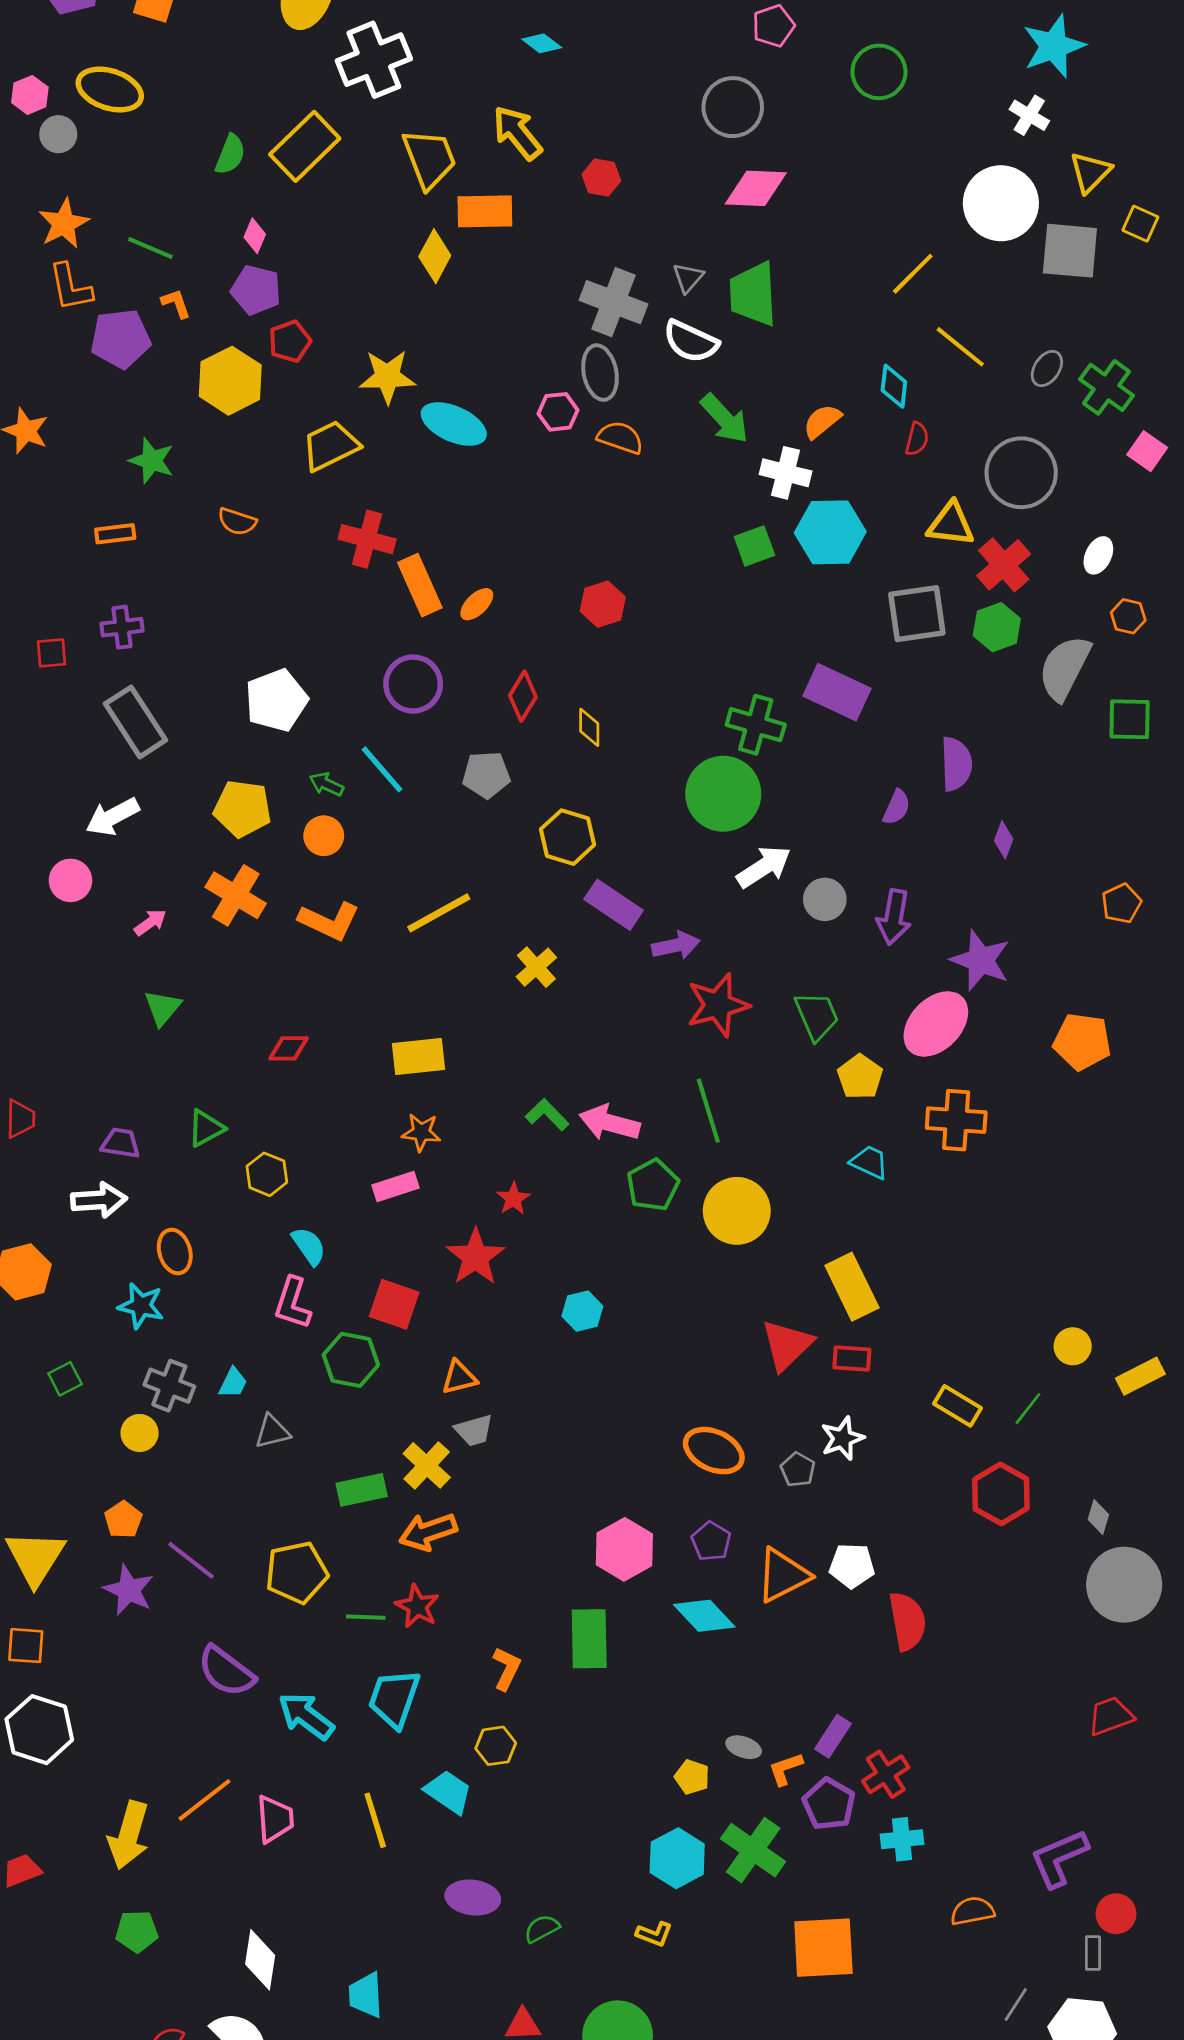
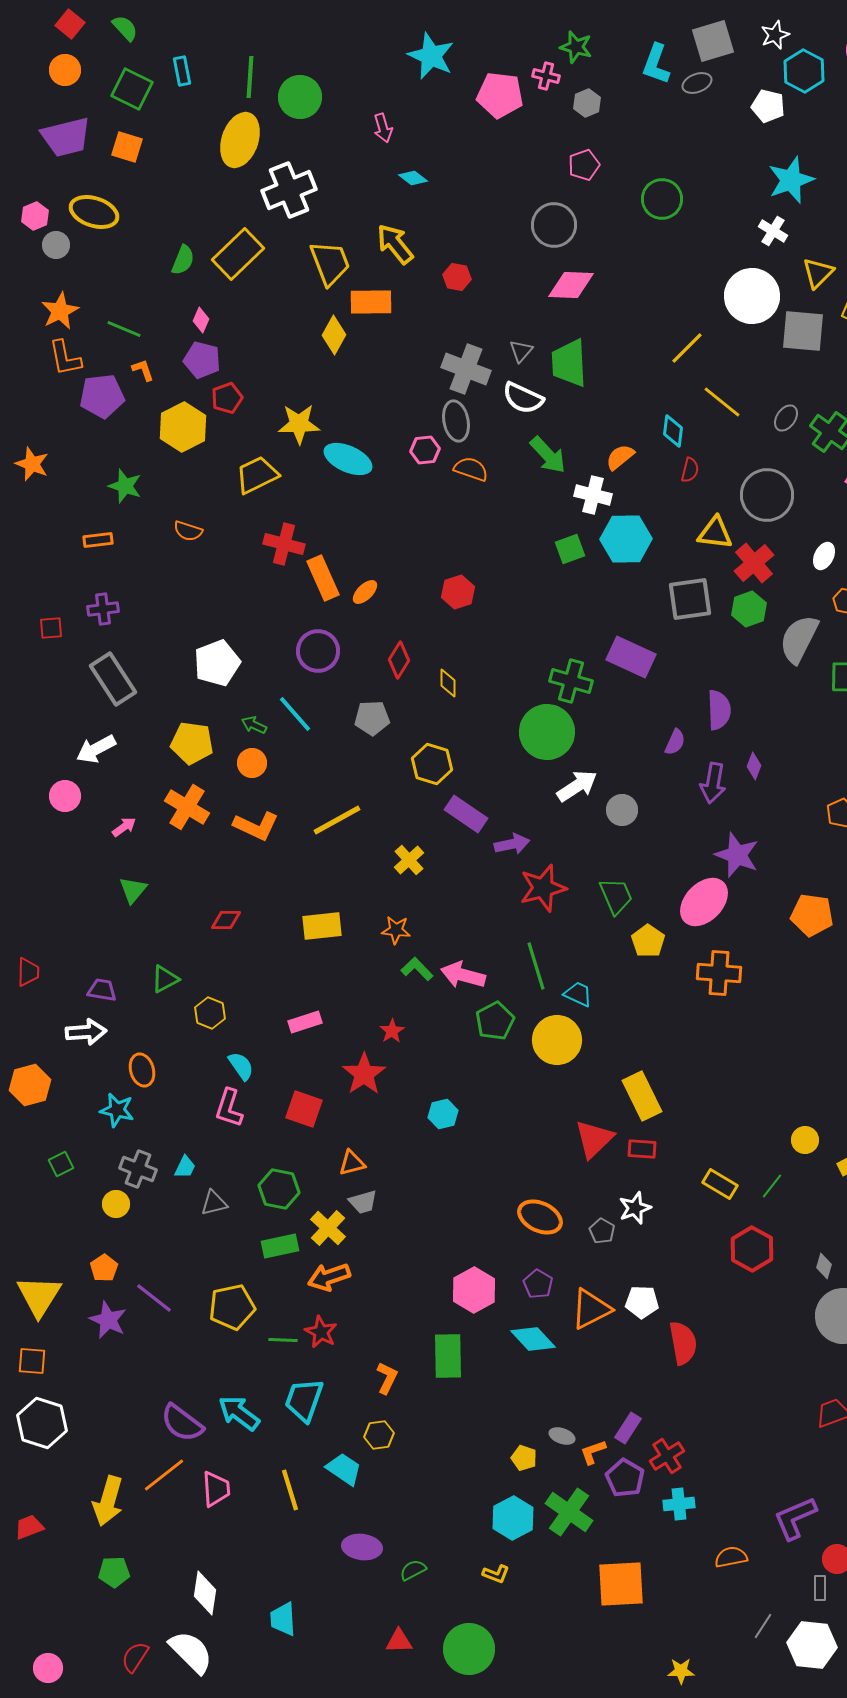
purple arrow: (894, 917) -> (713, 783), moved
orange star: (421, 1132) -> (396, 930), moved
cyan trapezoid: (870, 1162) -> (578, 994), moved
green hexagon: (351, 1360) -> (279, 1189), moved
purple semicircle: (226, 1671) -> (182, 1423), moved

